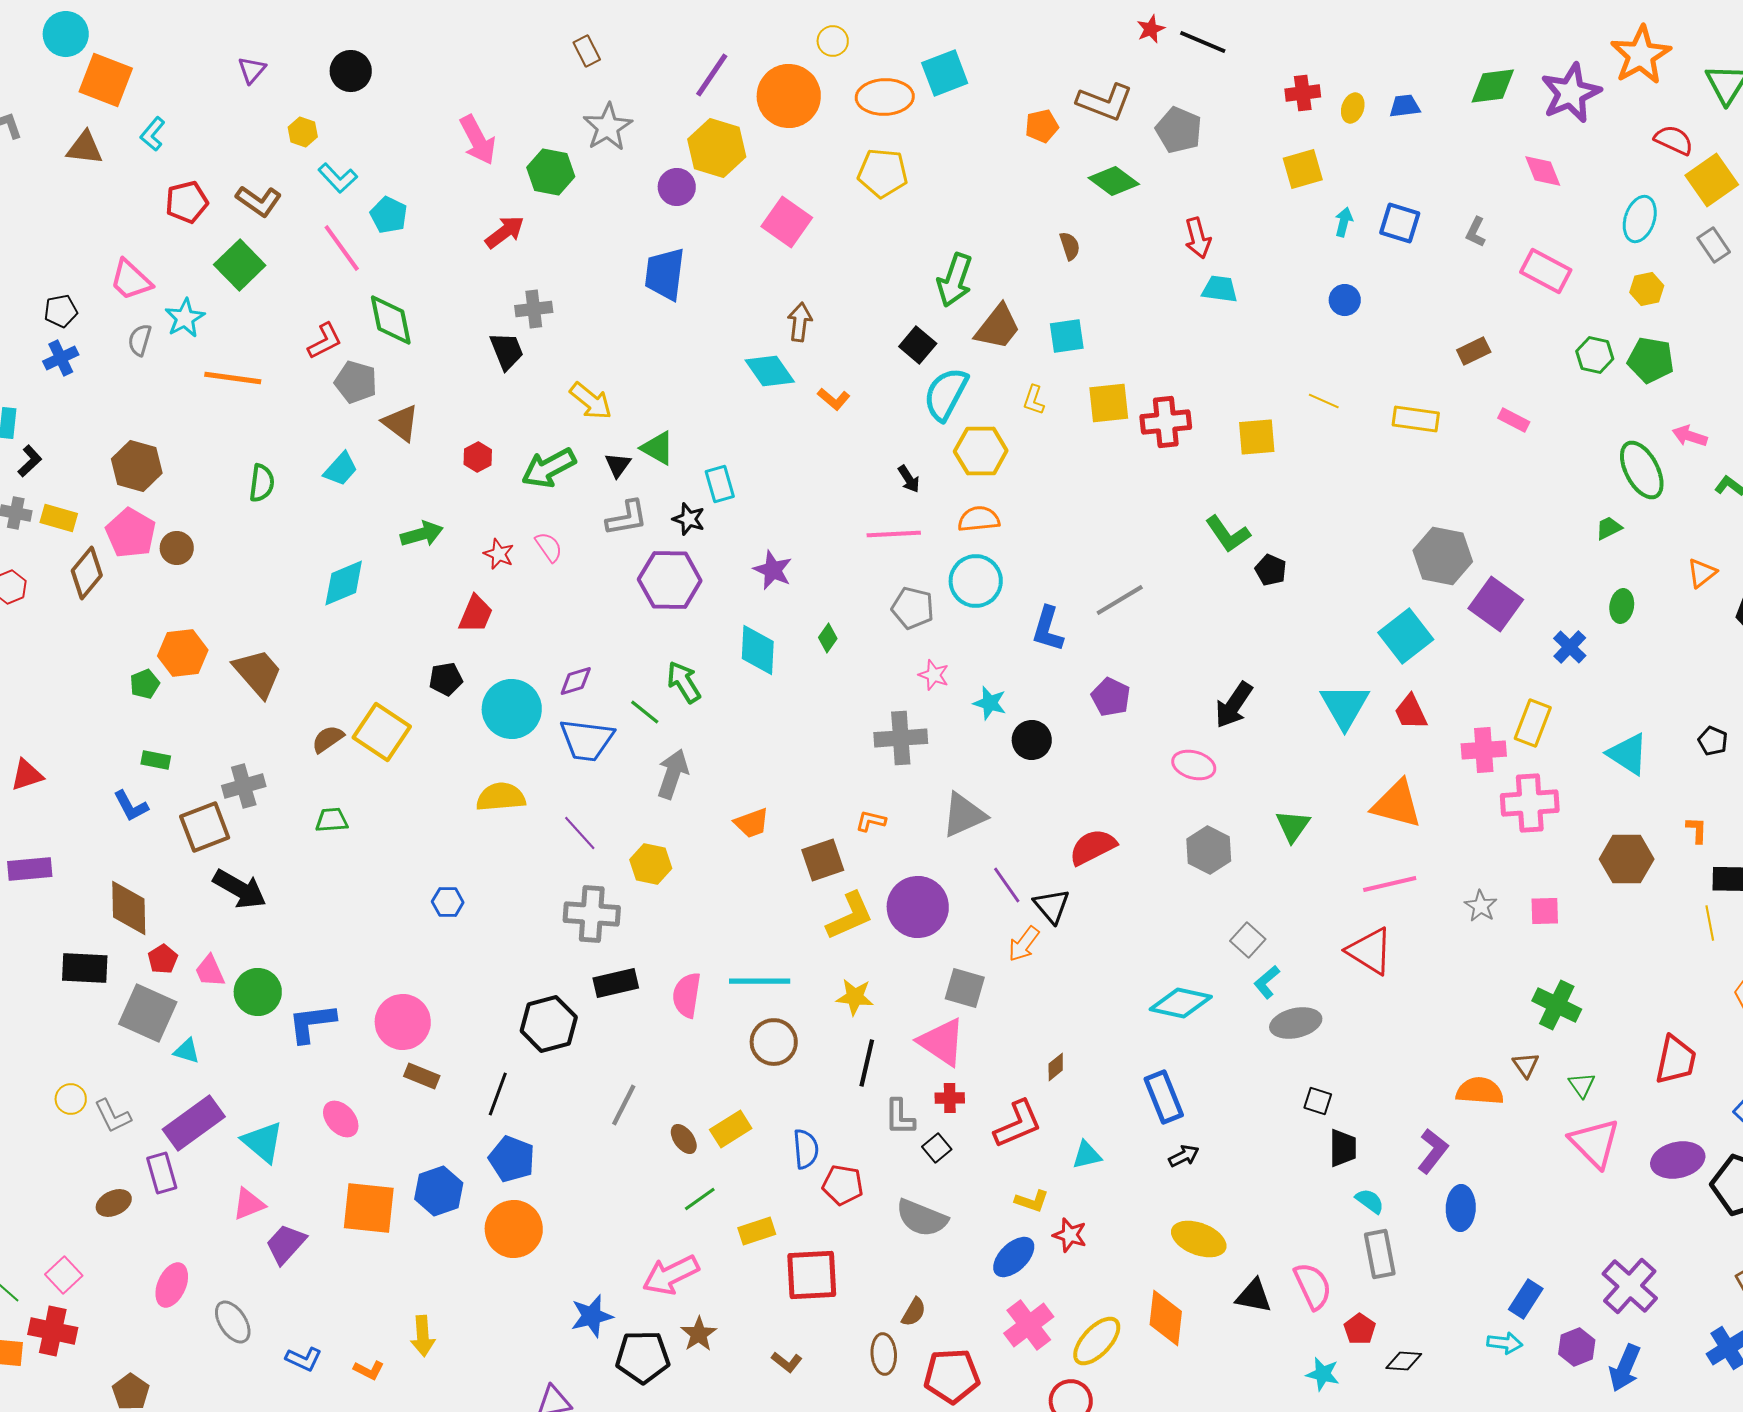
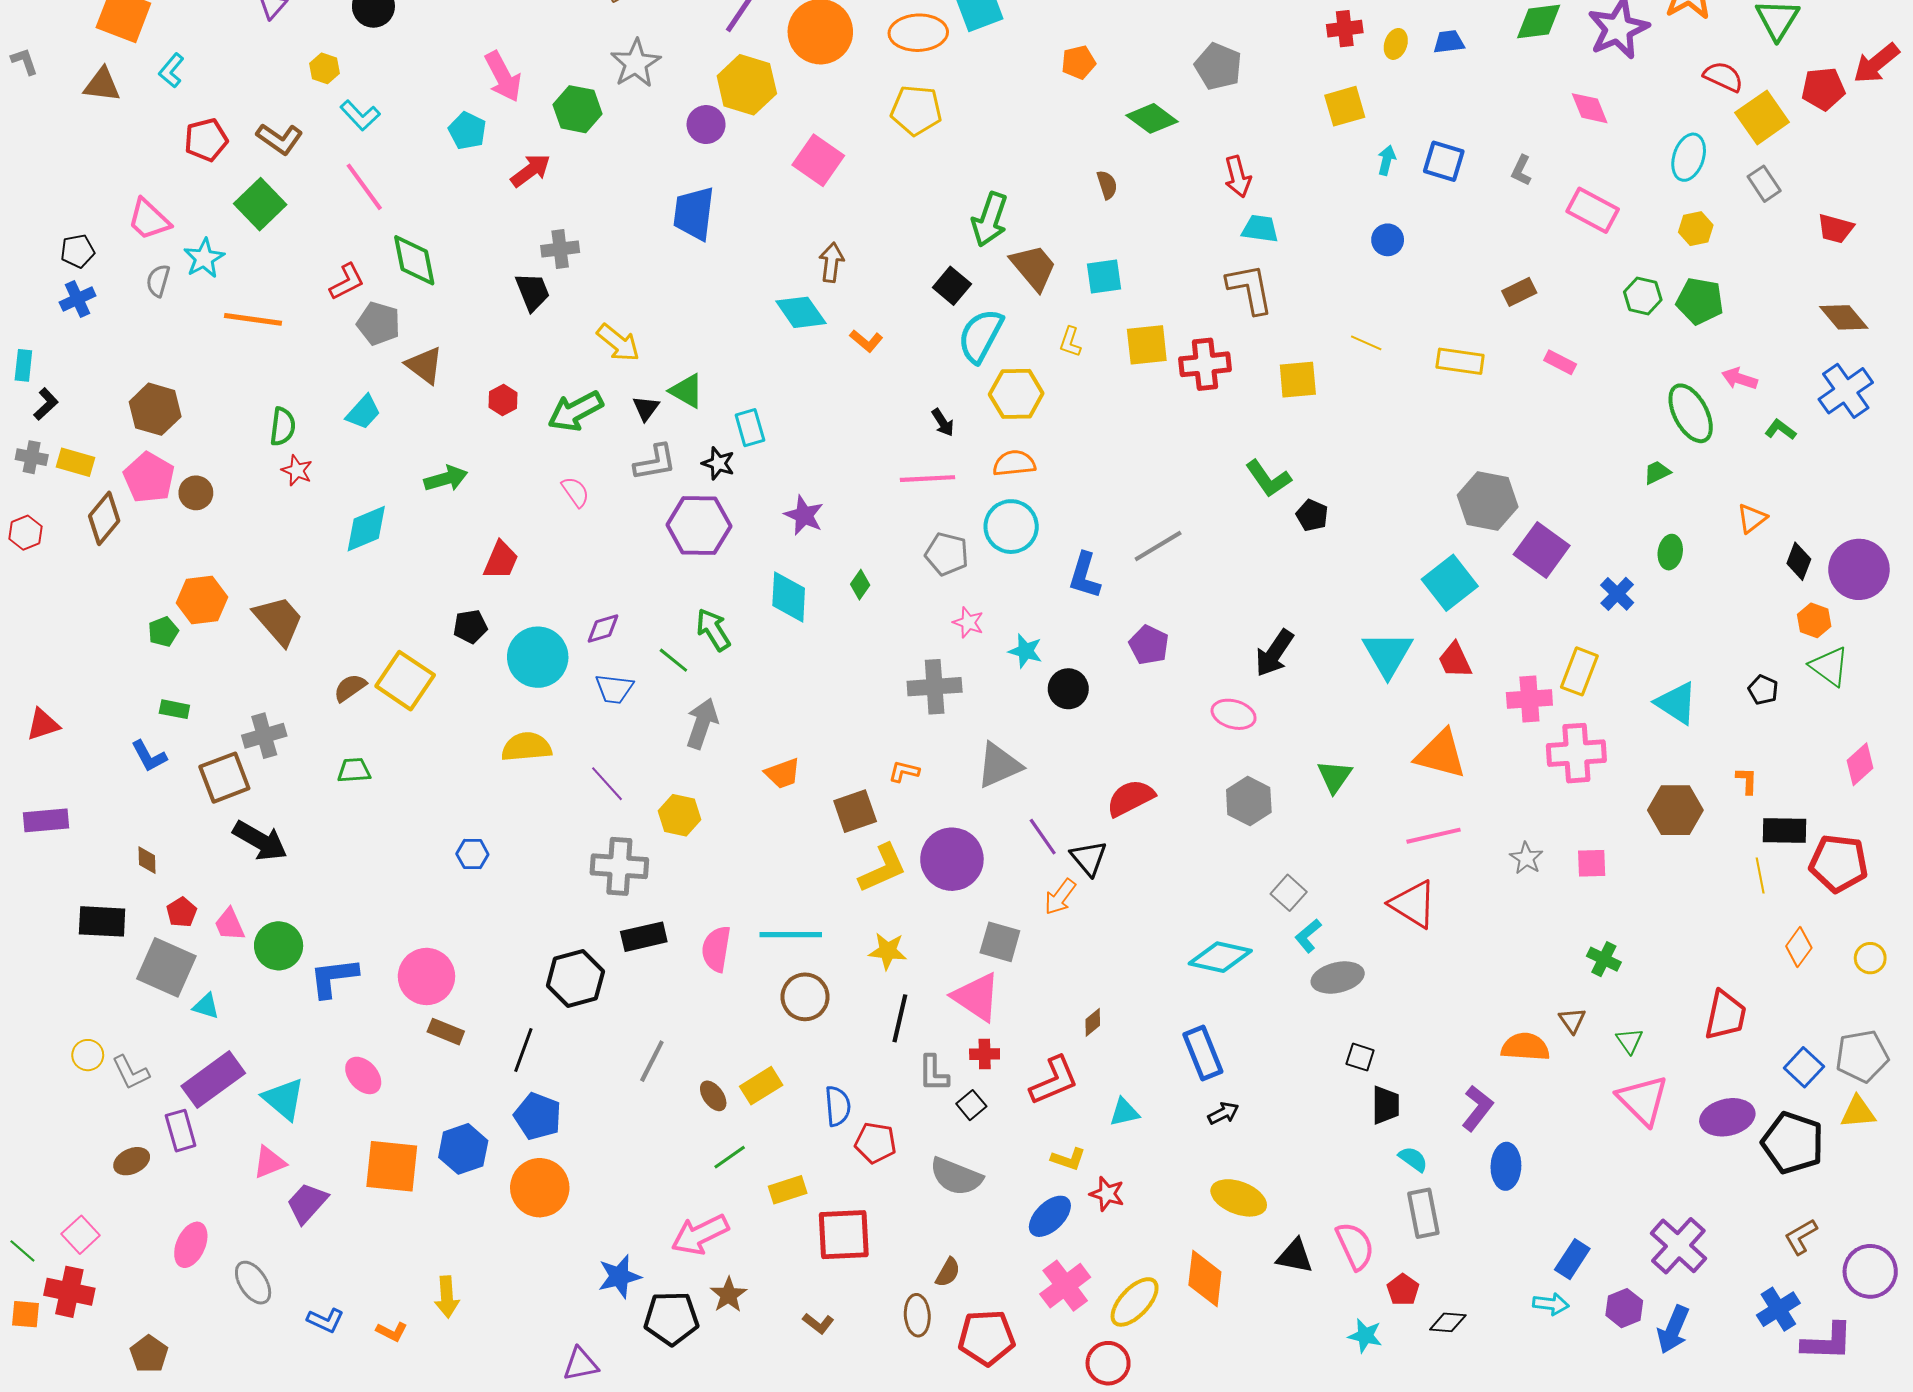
brown L-shape: (1105, 102) -> (1250, 289), moved, turned -122
cyan pentagon: (389, 215) -> (467, 131), moved
brown trapezoid: (998, 327) -> (1034, 267), turned -78
red star: (499, 554) -> (297, 470), moved
blue trapezoid: (587, 740) -> (614, 689), size x0.7
brown diamond: (129, 908) -> (147, 860), size x0.5
green cross: (1557, 1005) -> (1604, 959), size x0.7

